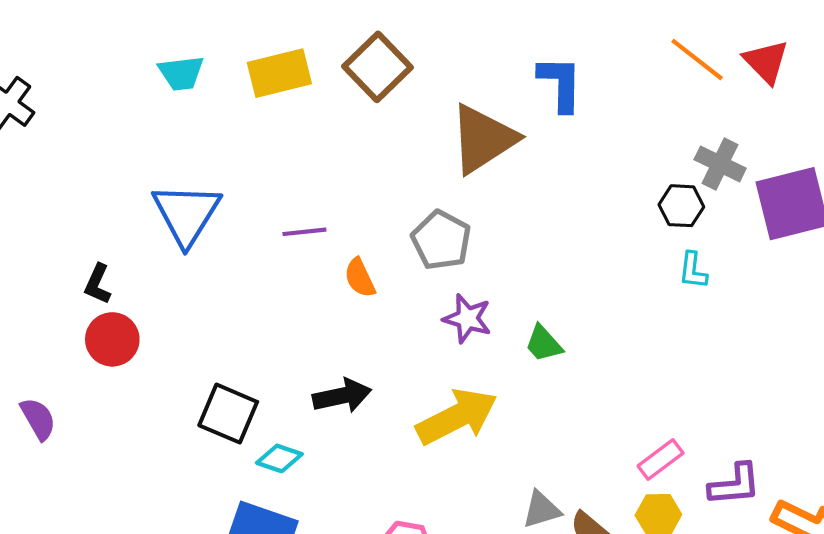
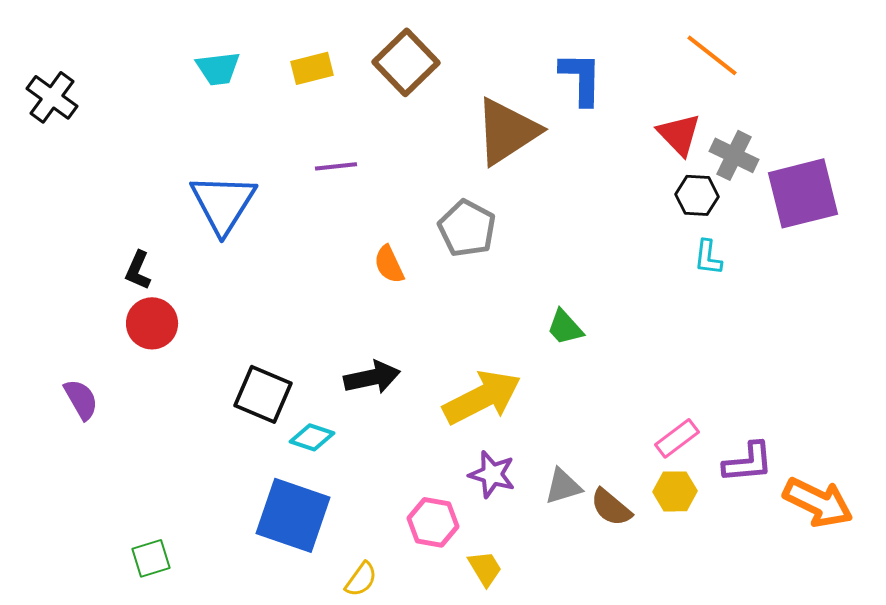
red triangle: (766, 62) -> (679, 134), moved
yellow rectangle: (279, 73) -> (312, 68), size x0.7
purple line: (304, 232) -> (336, 166), moved
purple star: (467, 319) -> (492, 474), moved

